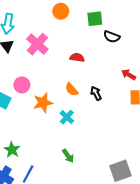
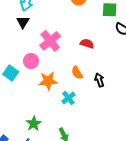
pink cross: (37, 44) -> (50, 41), moved
green star: (12, 150) -> (34, 124), moved

